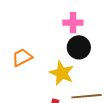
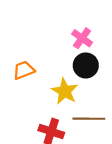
pink cross: (73, 23) -> (82, 38), turned 30

